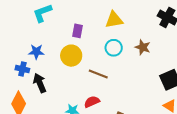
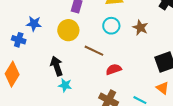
black arrow: (40, 83) -> (57, 66), moved
red semicircle: (92, 102) -> (114, 69), moved

